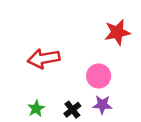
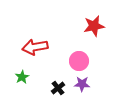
green star: (36, 108) -> (22, 77), moved

